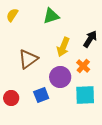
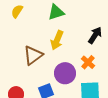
yellow arrow: (63, 47) -> (57, 40), moved

